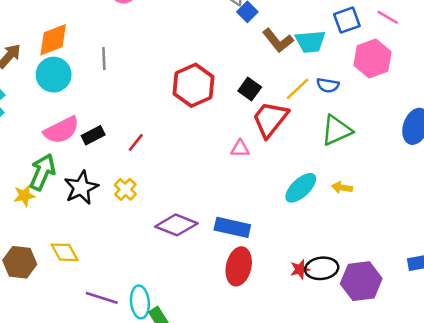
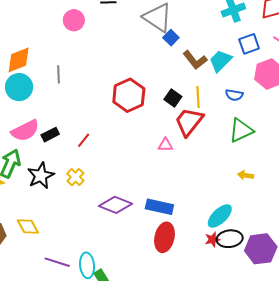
cyan trapezoid: (310, 42) -> (220, 61), turned 140
yellow line: (297, 89) -> (198, 97), moved, turned -50
cyan ellipse: (301, 188) -> (220, 216), moved

